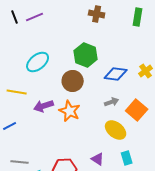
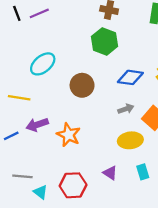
green hexagon: (86, 55) -> (105, 41), moved
purple arrow: (44, 106) -> (37, 125), moved
orange star: (70, 111) -> (69, 135), moved
yellow ellipse: (116, 130) -> (130, 140), turned -45

